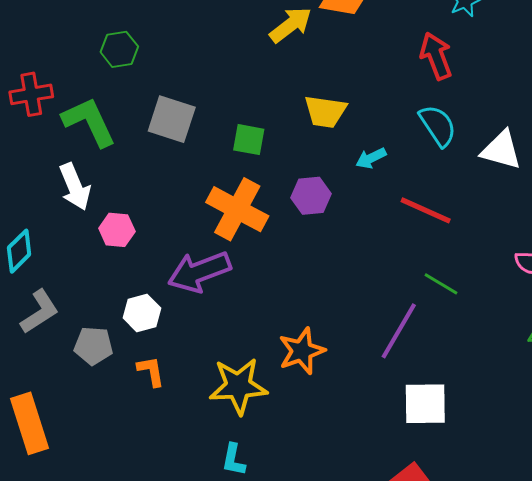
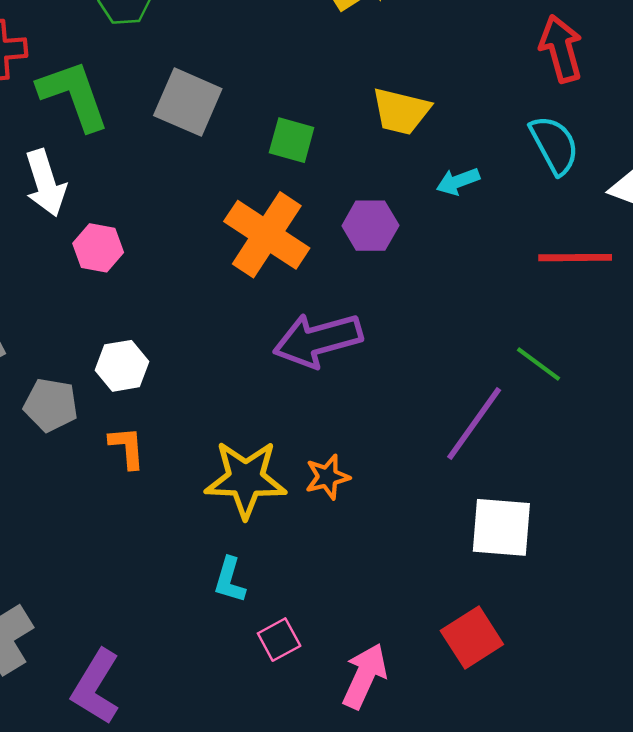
red line: (426, 210) -> (575, 258), moved, turned -30
purple arrow: (199, 272) -> (318, 340), moved
orange star: (302, 351) -> (327, 477), moved, size x0.7

